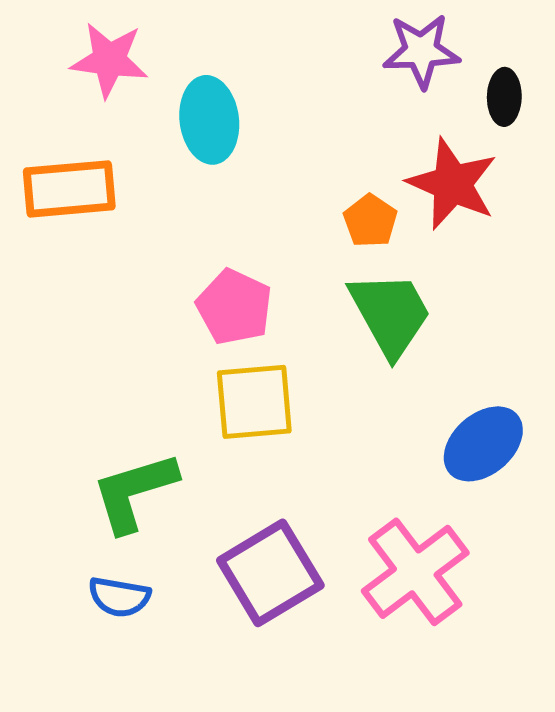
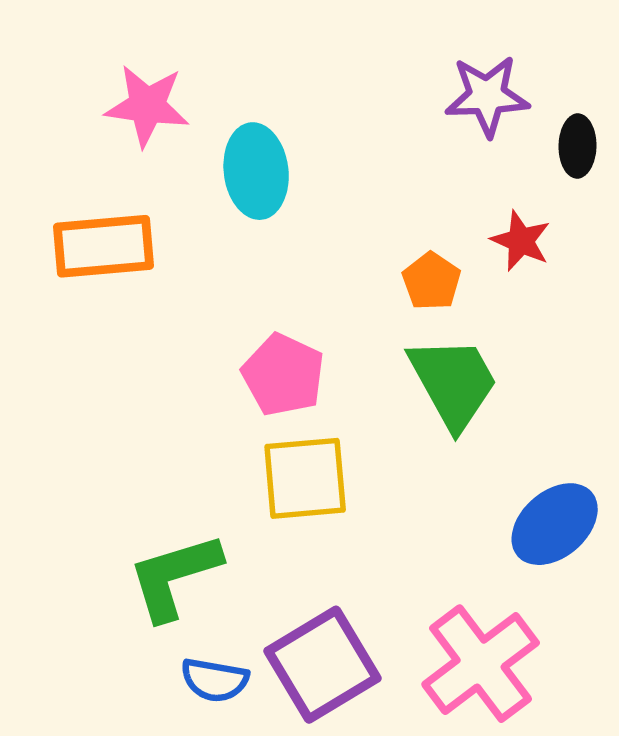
red star: (452, 184) -> (521, 241), size x0.6
blue semicircle: (119, 597) -> (215, 680), moved

